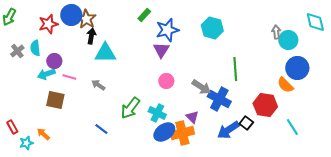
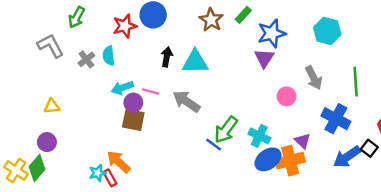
brown star: (86, 19) -> (211, 20), moved
black arrow: (91, 36) -> (167, 57), moved
purple circle: (54, 61) -> (133, 103), moved
pink circle: (166, 81) -> (286, 96), moved
gray arrow: (98, 85) -> (186, 101), size x1.6
gray arrow: (201, 87) -> (314, 78), moved, turned 30
red rectangle: (12, 127) -> (110, 178), moved
blue line: (101, 129) -> (214, 145), moved
orange arrow: (43, 134) -> (119, 162), size x1.5

